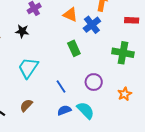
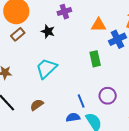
orange triangle: (70, 15) -> (99, 25), turned -35
blue line: (61, 86) -> (81, 101), moved

